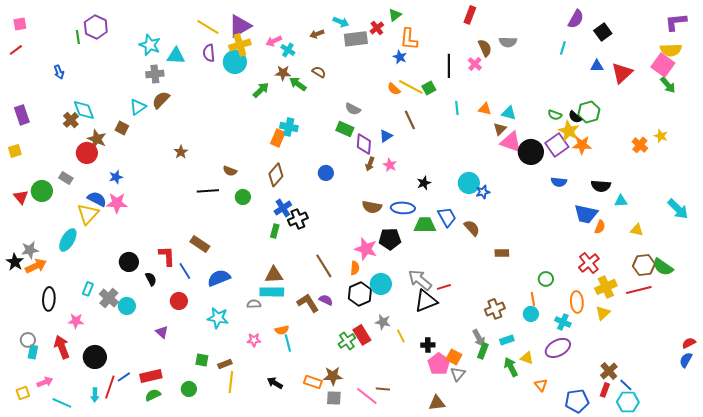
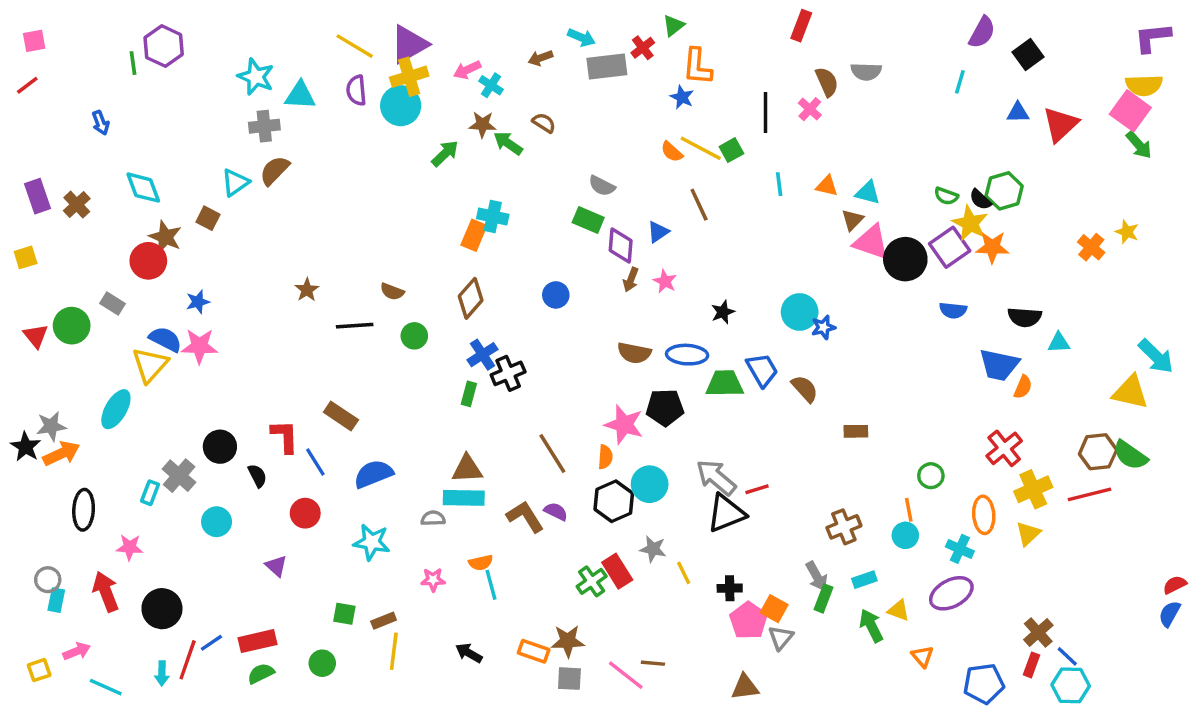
brown cross: (71, 120) -> (77, 205), moved
brown star: (181, 152) -> (307, 290), moved
yellow triangle: (637, 230) -> (1130, 392), moved, size x1.6
gray cross: (109, 298) -> (179, 476), moved

